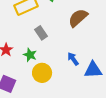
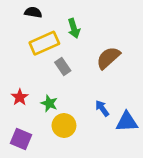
gray rectangle: (41, 33) -> (63, 66), moved

